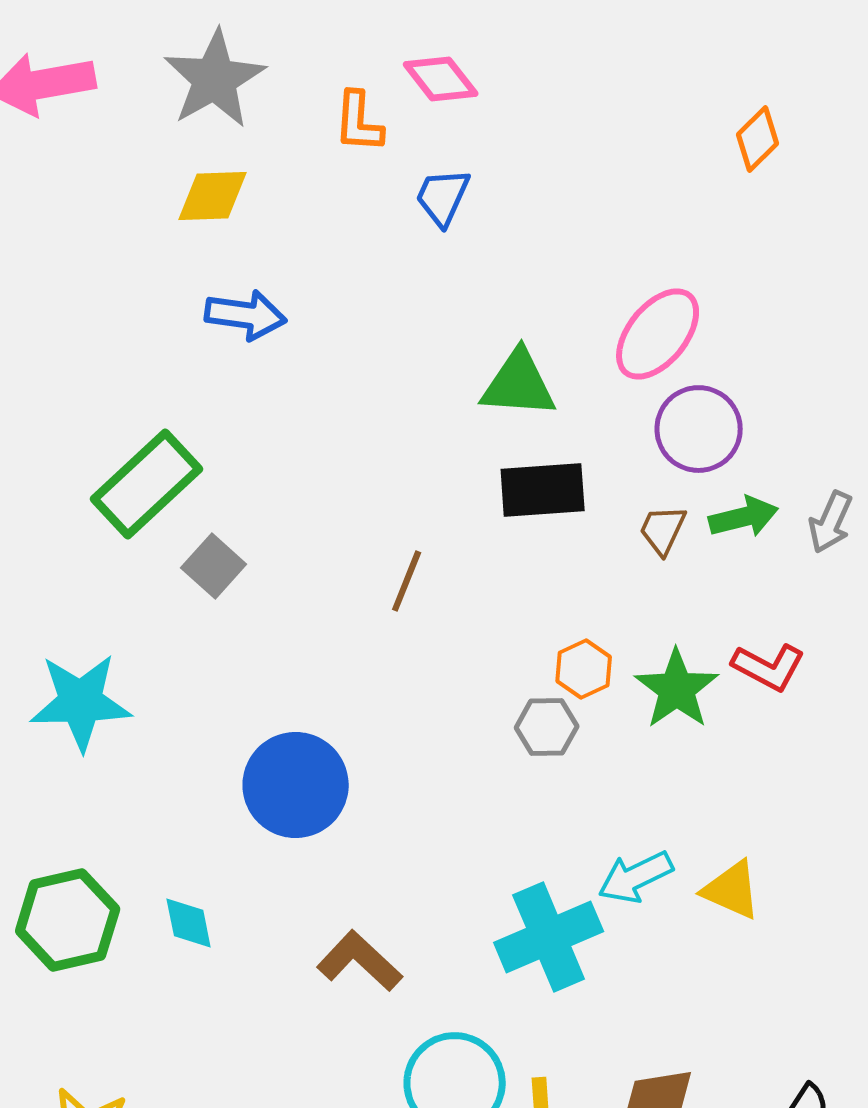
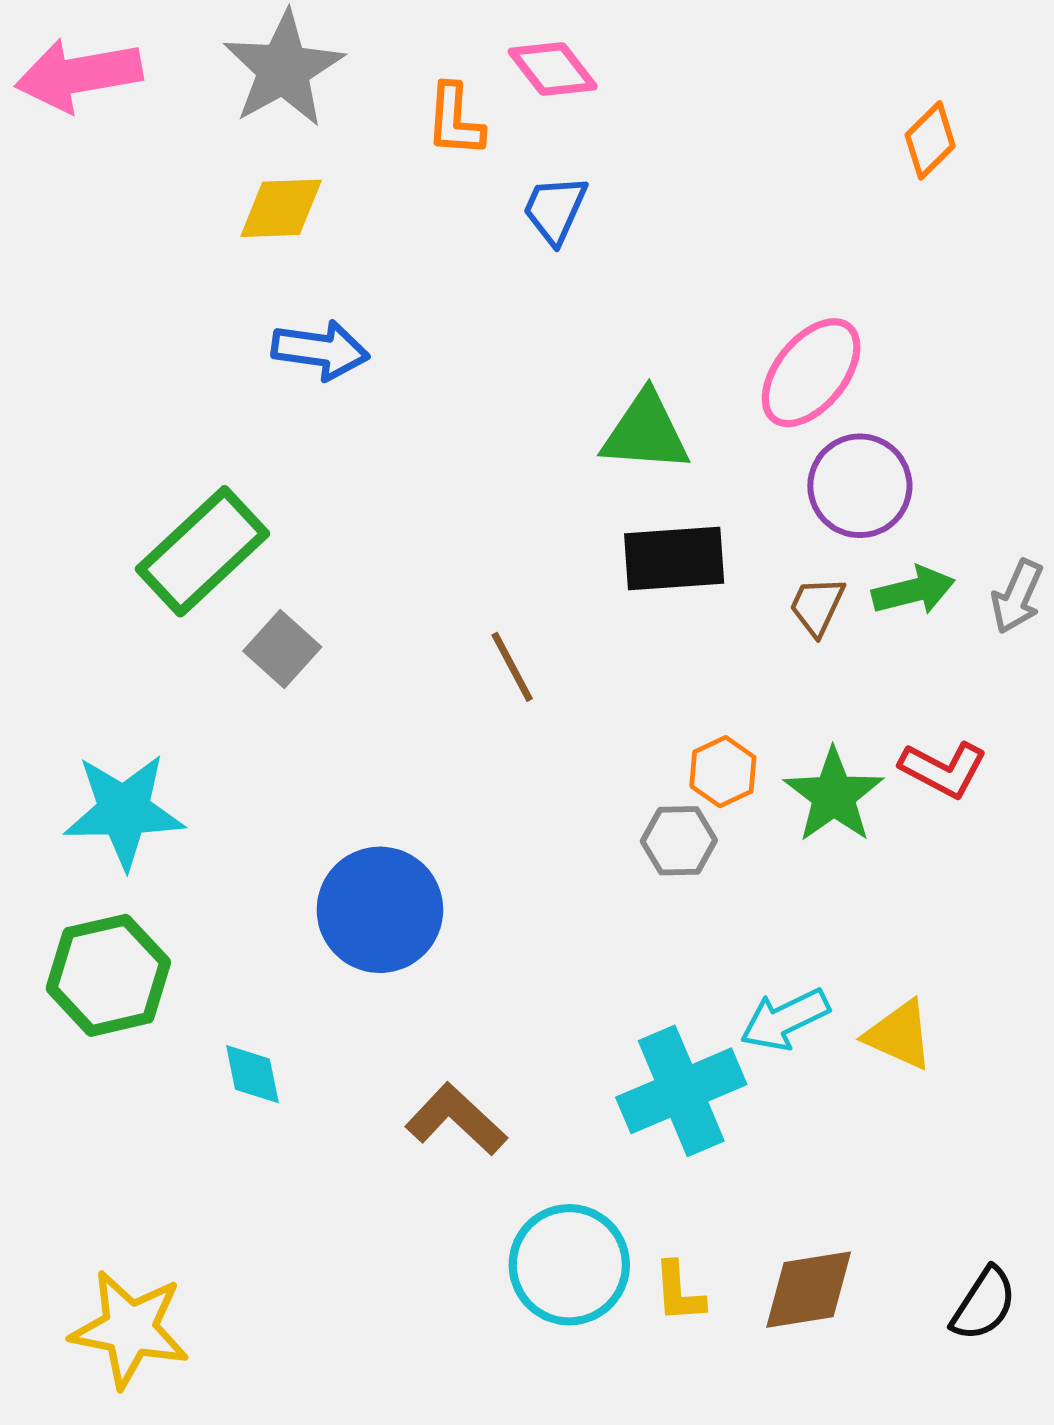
brown line: (407, 581) -> (512, 667), turned -50
green hexagon: (68, 920) -> (108, 975), moved

